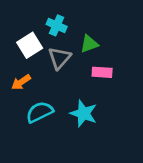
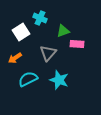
gray triangle: (59, 58) -> (48, 53), moved
pink rectangle: (102, 72) -> (77, 44), moved

